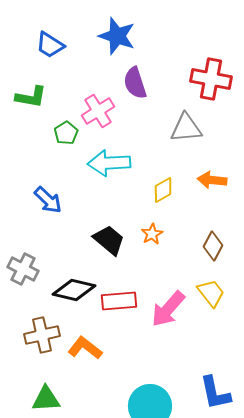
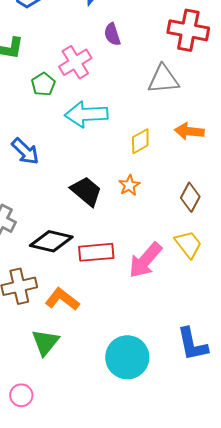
purple semicircle: (135, 83) -> (112, 34), size x0.7
green triangle: (46, 399) -> (45, 342), moved, turned -48

